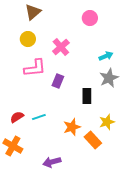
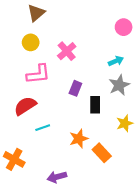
pink circle: (90, 18) -> (124, 27), moved
purple rectangle: (58, 81) -> (75, 88), moved
red semicircle: (17, 117) -> (25, 106), moved, size x1.5
yellow star: (107, 122) -> (125, 123), moved

